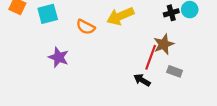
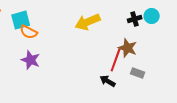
orange semicircle: (86, 27) -> (29, 32), moved
brown star: (164, 44) -> (128, 48), turned -30

